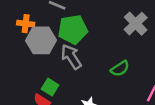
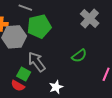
gray arrow: (71, 57) -> (37, 62), moved

